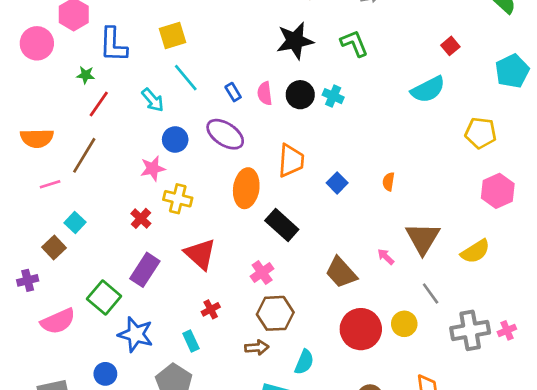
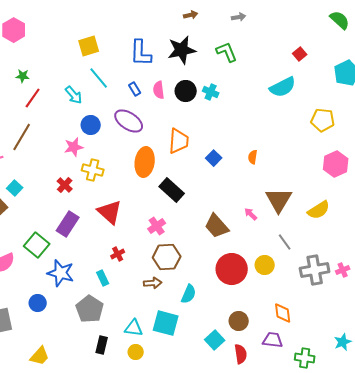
blue L-shape: (113, 45) -> (141, 53), moved

